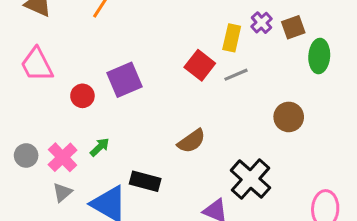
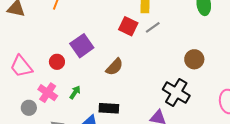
pink trapezoid: (37, 65) -> (21, 66), moved
brown circle: (289, 117) -> (194, 59), moved
brown semicircle: (191, 141) -> (114, 67), moved
pink cross: (63, 157) -> (48, 93), moved

